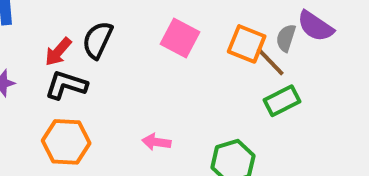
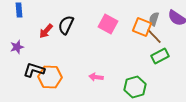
gray semicircle: (286, 38) -> (154, 19), moved
black L-shape: (66, 85) -> (34, 70), moved

